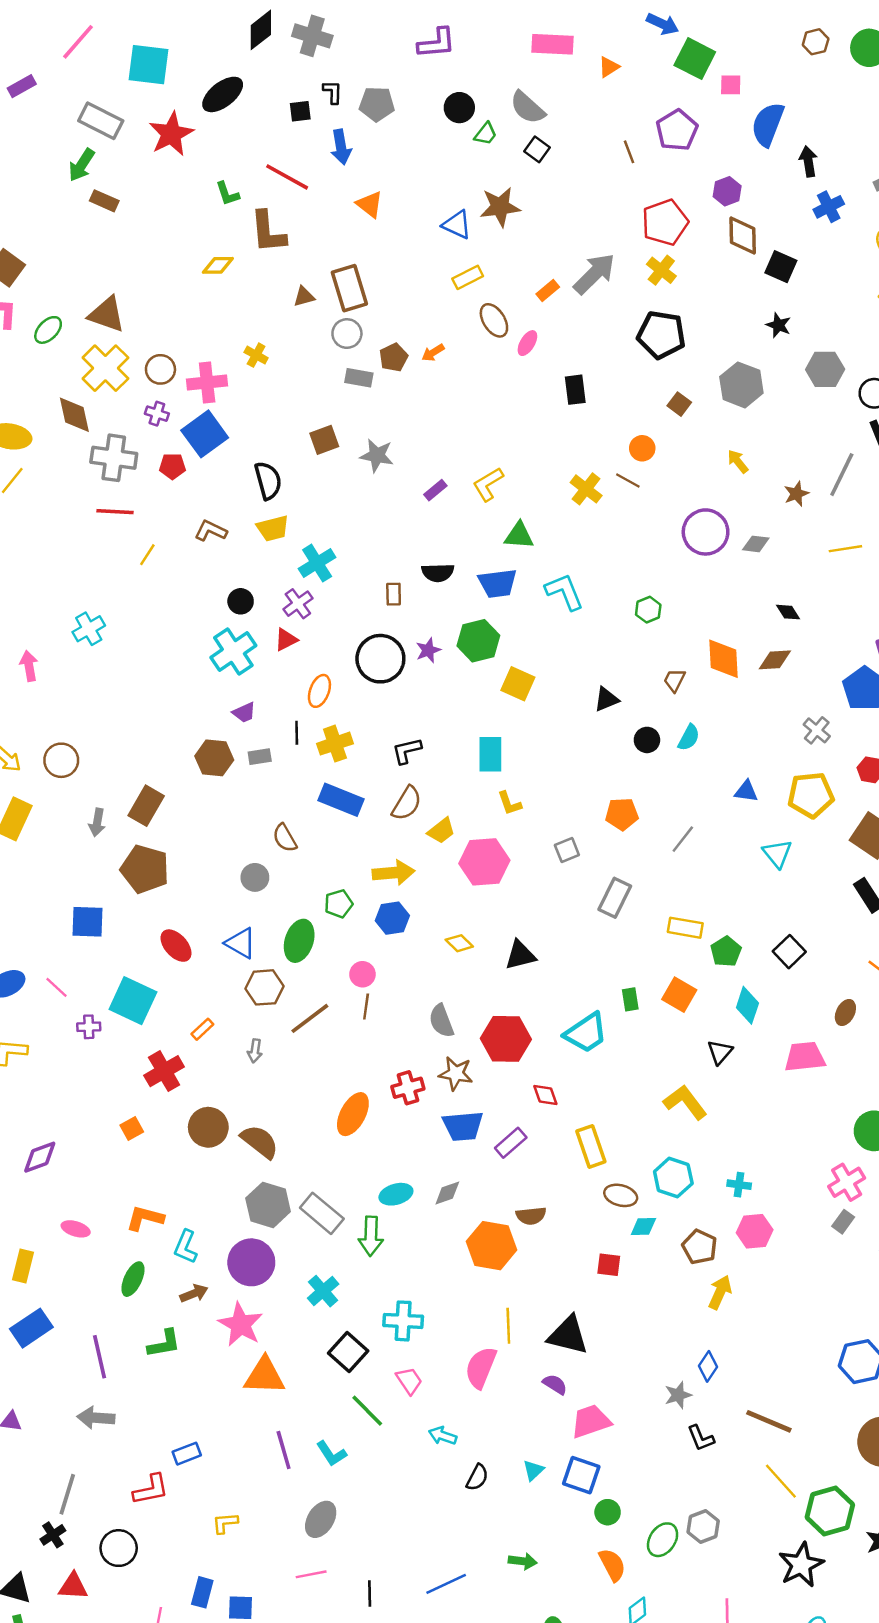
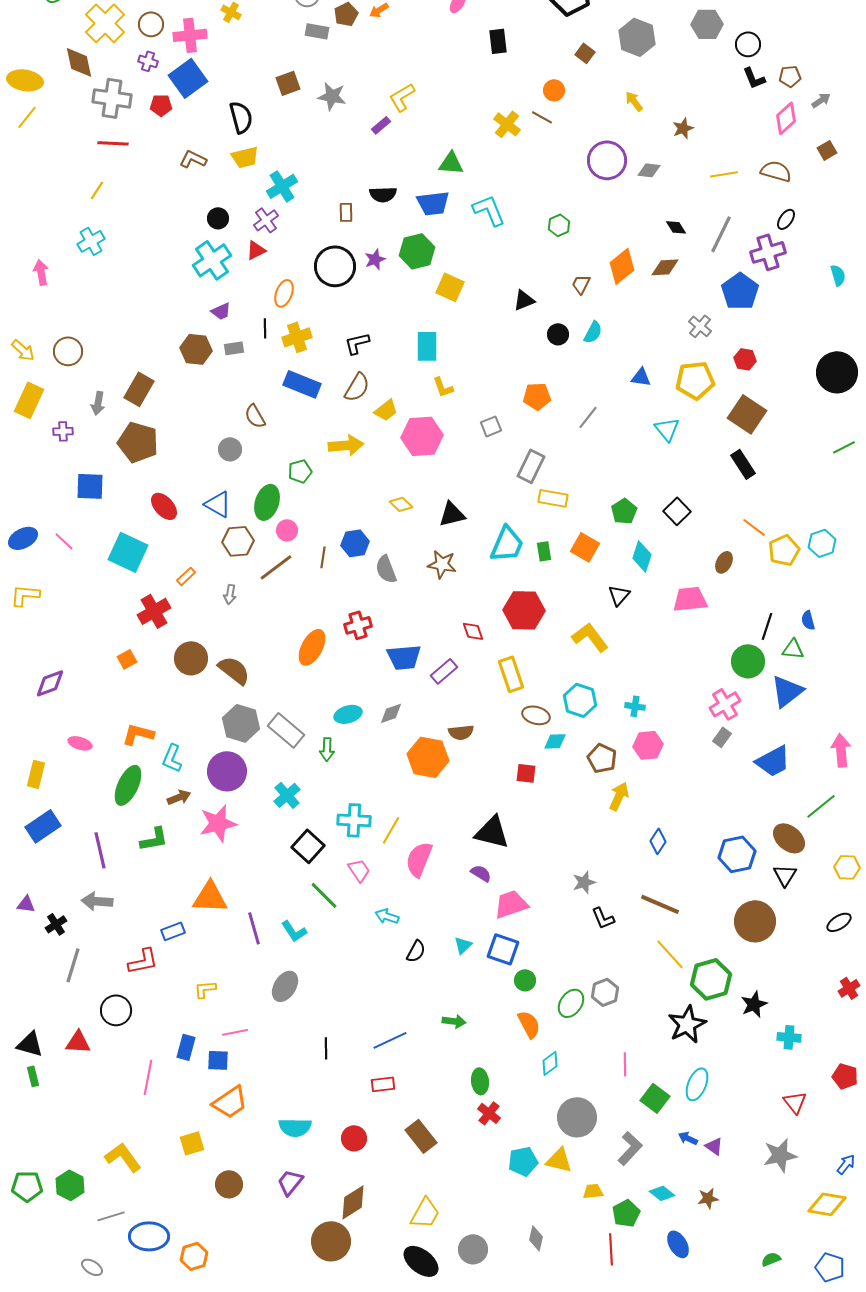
gray line: (842, 475) -> (721, 234), moved
yellow L-shape: (488, 484) -> (402, 97), moved
yellow line: (147, 555) -> (97, 190), moved
orange diamond: (723, 659) -> (622, 266), turned 54
blue hexagon: (392, 918) -> (355, 543), moved
yellow rectangle: (685, 928) -> (553, 498), moved
pink circle: (362, 974) -> (287, 530), moved
purple cross: (89, 1027) -> (63, 431), moved
cyan trapezoid: (586, 1033) -> (507, 544), moved, turned -33
red hexagon: (506, 1039) -> (524, 610), moved
brown star: (456, 1073) -> (442, 564), moved
green arrow: (371, 1236) -> (327, 749), size x0.7
green ellipse: (133, 1279) -> (128, 785), size x1.4
pink star: (241, 1325) -> (218, 823), turned 30
yellow line: (508, 1326) -> (391, 830), moved, turned 32
blue diamond: (708, 1366) -> (658, 841), moved
orange triangle: (264, 1376) -> (210, 897), moved
black cross: (53, 1535) -> (56, 924), moved
pink line: (311, 1574) -> (235, 1032), moved

